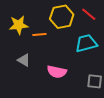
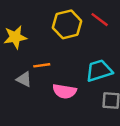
orange line: (39, 34) -> (42, 65), moved
cyan trapezoid: (86, 43) -> (99, 71), moved

